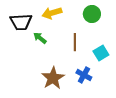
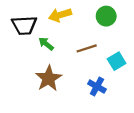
brown line: (75, 42) -> (87, 48), turned 72
brown star: (53, 78) -> (48, 78), moved

